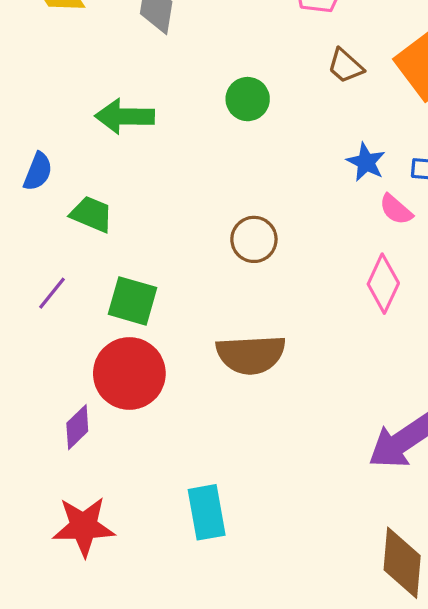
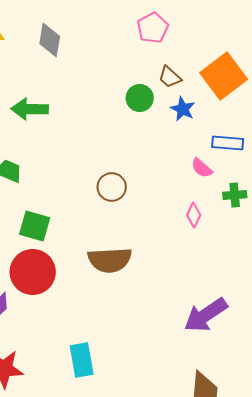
green circle: (248, 99) -> (140, 98), moved
blue star: (366, 162) -> (183, 109), moved
pink diamond: (383, 284) -> (194, 215), size x0.7

